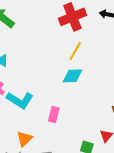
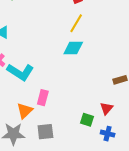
pink rectangle: (54, 115) -> (43, 98), moved

